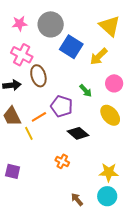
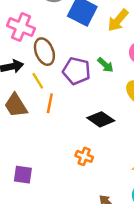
purple pentagon: (62, 106) -> (77, 71), moved
orange line: (39, 117) -> (50, 103), turned -42
yellow line: (29, 133) -> (38, 81), moved

